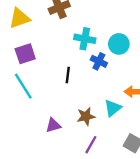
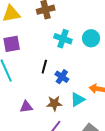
cyan circle: (119, 44) -> (91, 38), moved
blue cross: (99, 61) -> (62, 77), moved

